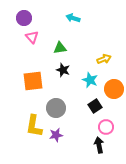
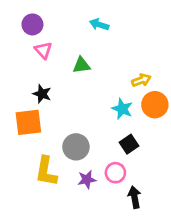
black star: (63, 70) -> (42, 94), moved
orange square: (33, 81) -> (28, 122), moved
orange circle: (114, 89) -> (155, 105), moved
pink circle: (106, 127) -> (115, 173), moved
purple star: (56, 135) -> (87, 180), moved

